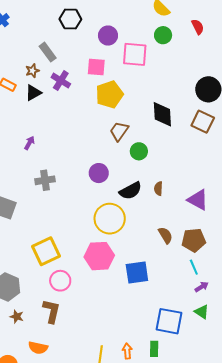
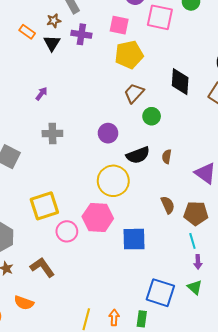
purple cross: (61, 81) -> (81, 34), turned -30
black triangle: (33, 93) -> (52, 43), turned -36
pink circle: (60, 281) -> (67, 231), moved
purple arrow: (202, 287) -> (198, 262), turned 112
brown L-shape: (51, 311) -> (42, 267), turned -55

